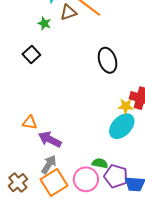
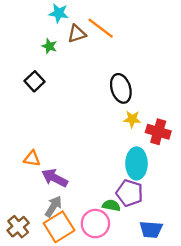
yellow star: (126, 106) -> (132, 119), moved
cyan ellipse: (122, 126) -> (137, 163), turned -44
purple pentagon: (116, 176) -> (130, 193), moved

